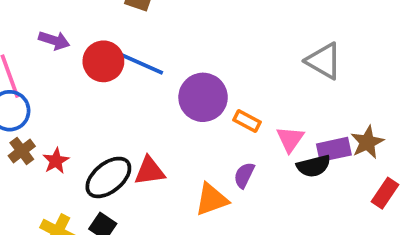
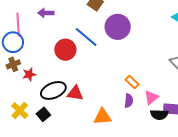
purple arrow: (54, 40) -> (46, 13), turned 147
red circle: (103, 61) -> (65, 50), moved
purple circle: (203, 97) -> (118, 27), moved
purple semicircle: (244, 175) -> (129, 101), moved, turned 144

